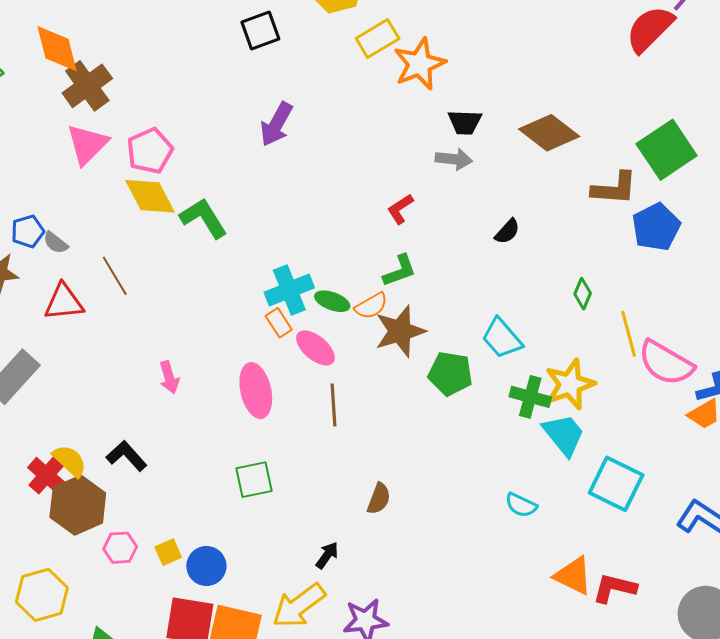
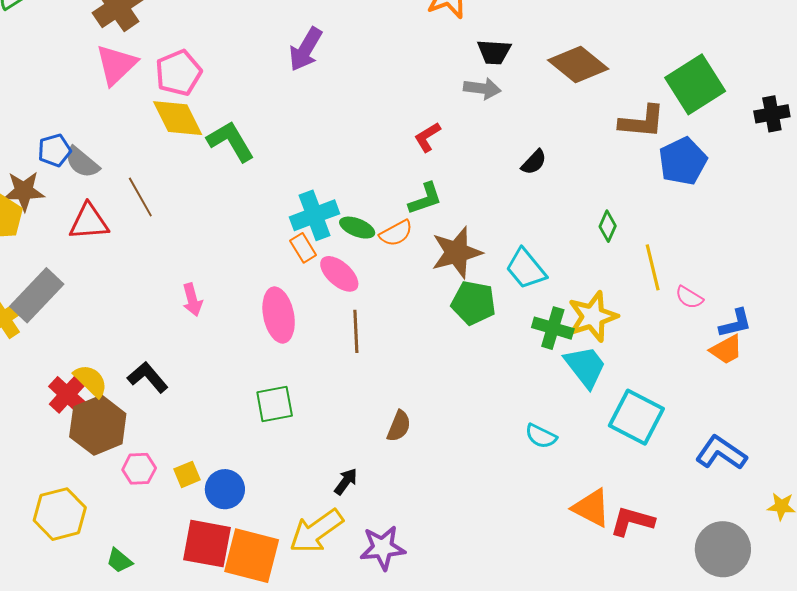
gray semicircle: (56, 243) -> (82, 162), size x1.4
brown star: (400, 331) -> (457, 252), moved
pink semicircle: (666, 363) -> (689, 297), size x0.5

